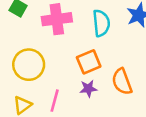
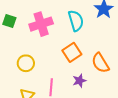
yellow circle: (29, 65) -> (26, 63), size x0.7
purple star: (88, 89) -> (79, 81), moved

